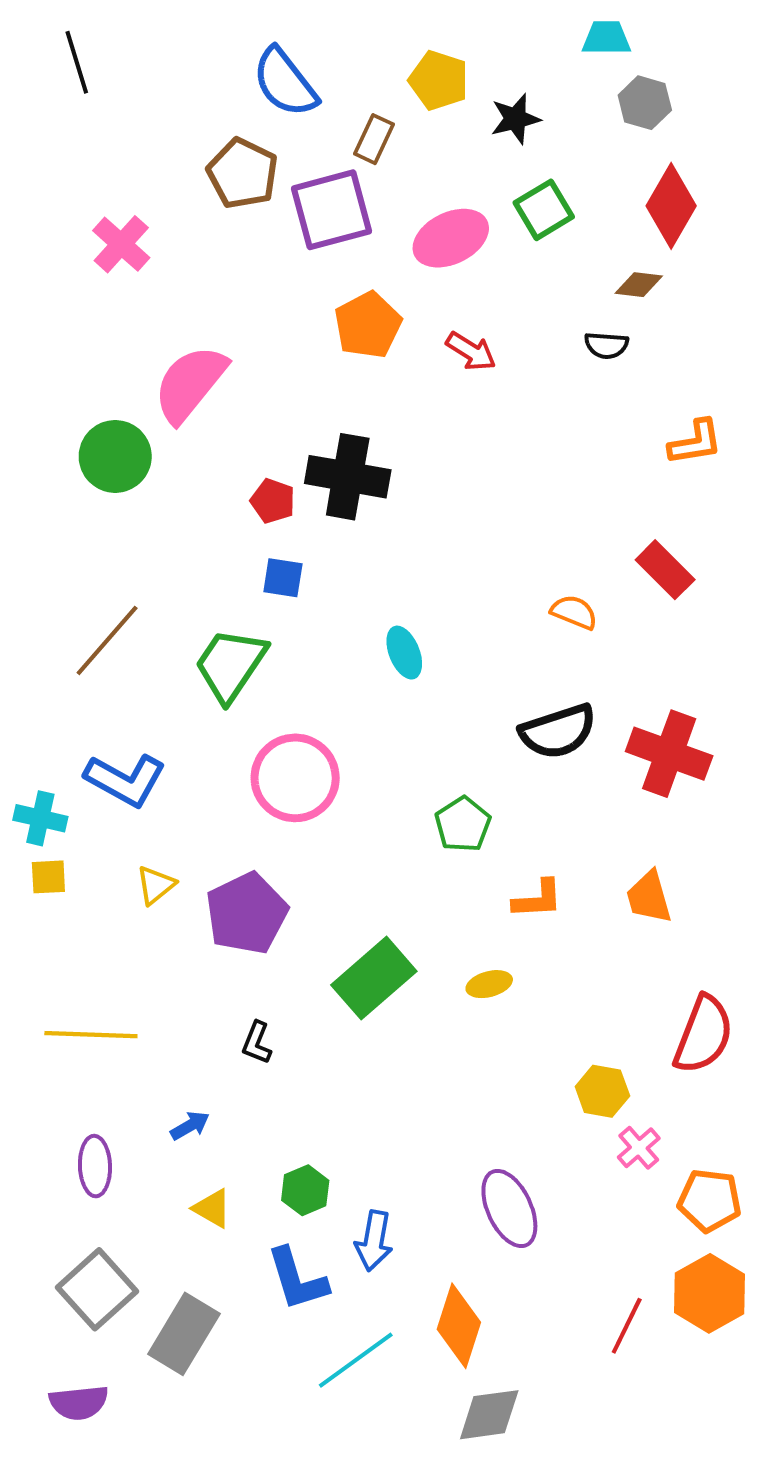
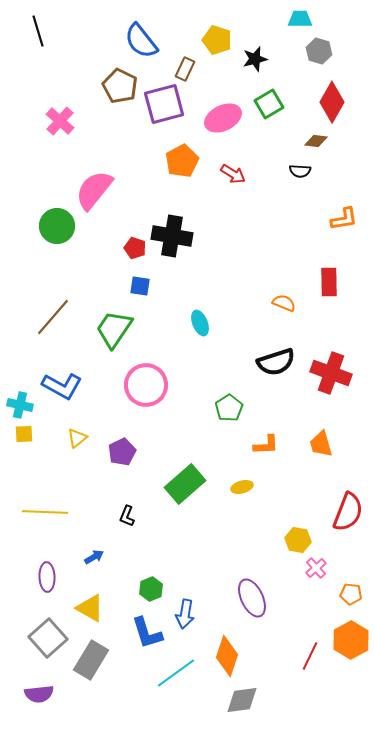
red rectangle: (665, 570) -> (329, 282), turned 44
purple pentagon: (247, 913) -> (122, 452), size x0.7
orange pentagon: (710, 1200) -> (351, 594), size x0.7
yellow triangle: (212, 1208) -> (90, 608), moved, size x1.4

